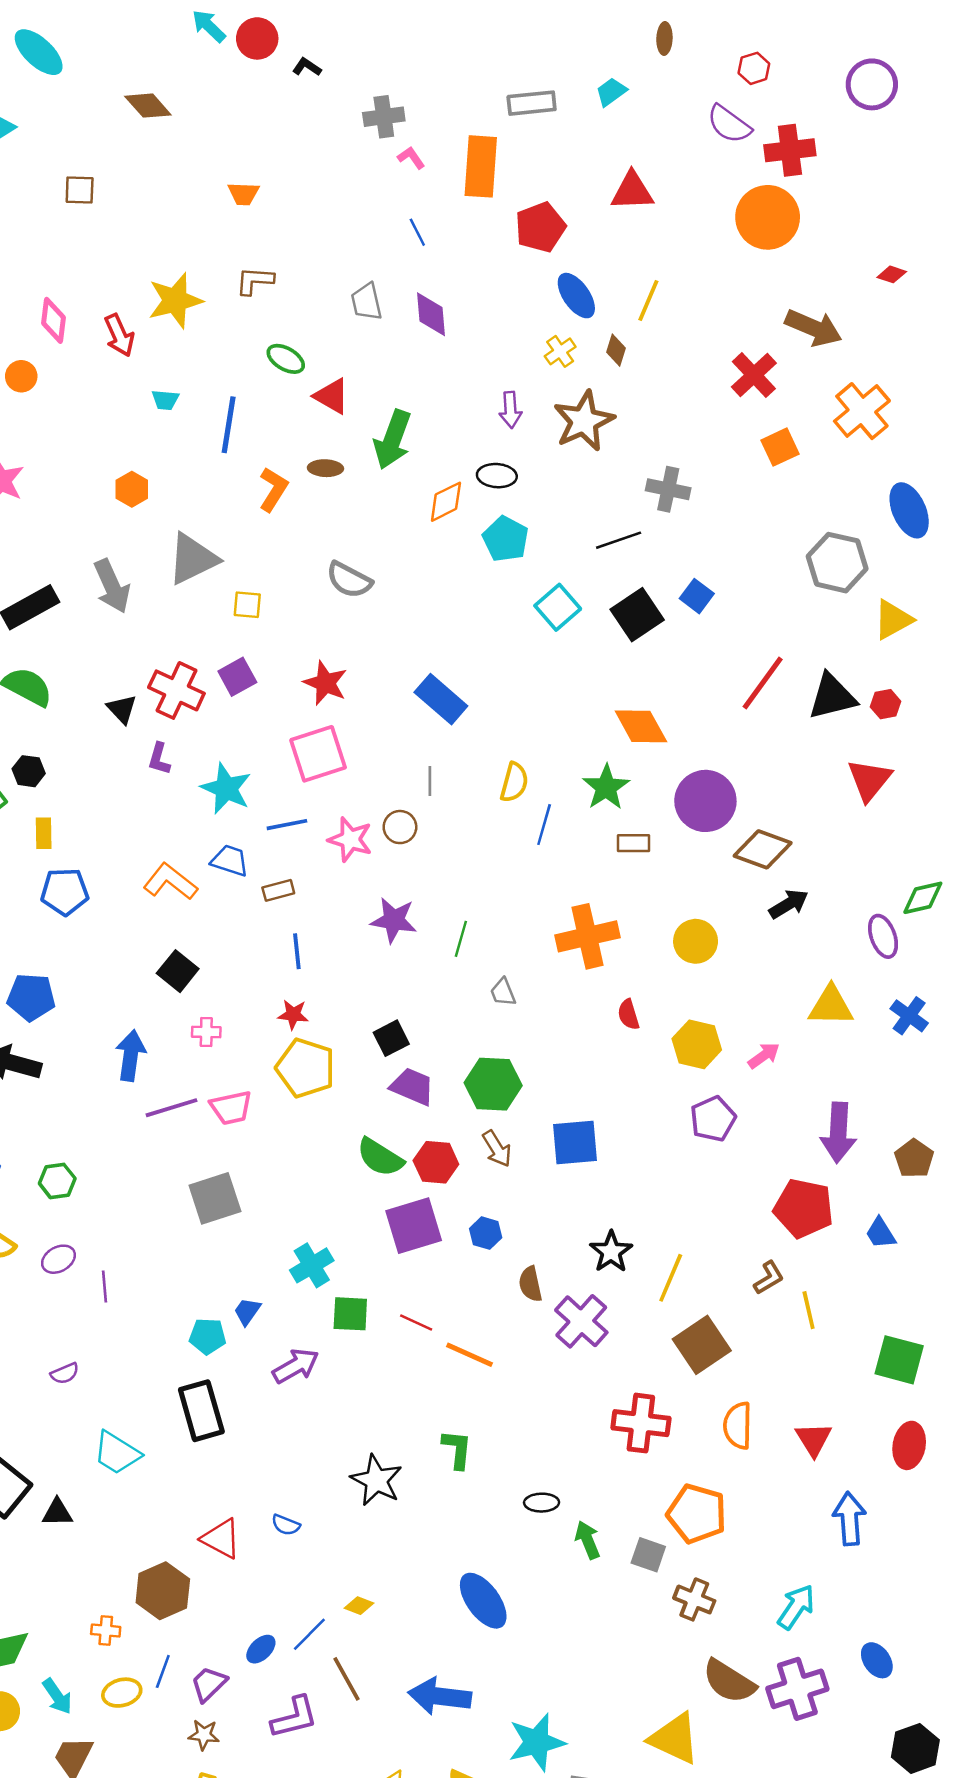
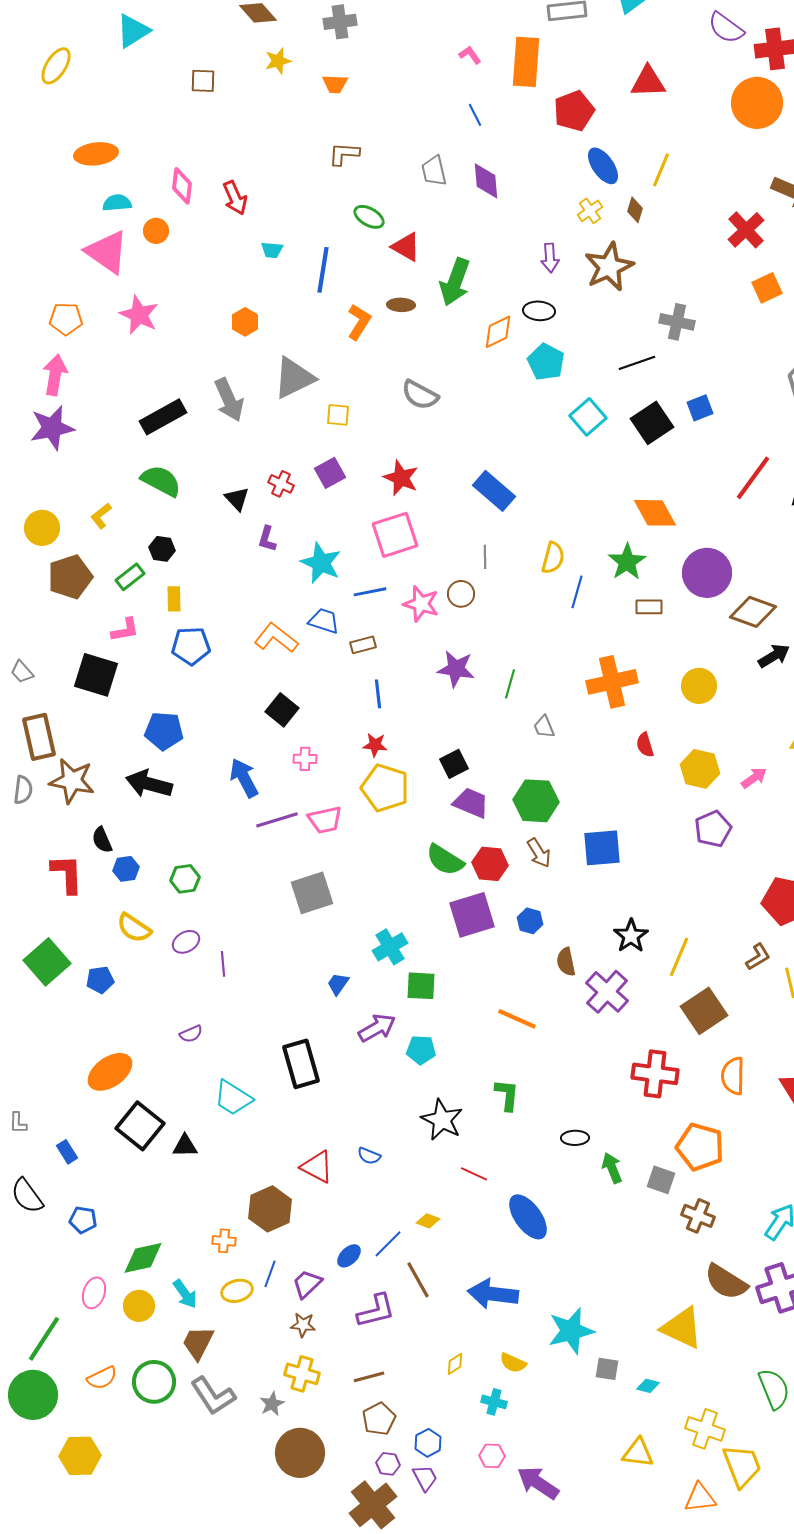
gray cross: (384, 117) -> (340, 22), moved
yellow star: (175, 301) -> (278, 61), moved, size x0.6
blue square: (697, 596) -> (700, 408), turned 32
red cross: (176, 690) -> (281, 484), size x0.6
blue arrow: (131, 1056) -> (244, 778), turned -36
red line: (416, 1323) -> (474, 1174), moved
cyan pentagon: (208, 1336) -> (421, 1050), moved

